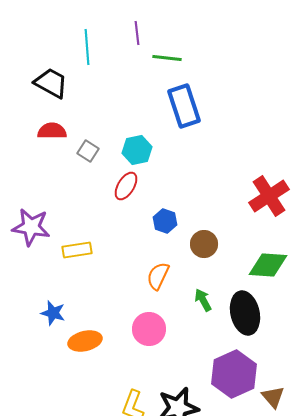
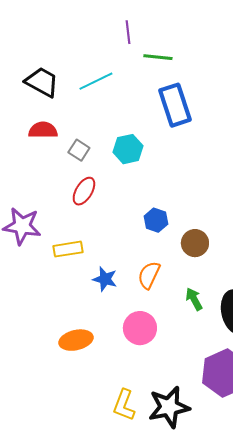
cyan line: (87, 47) -> (96, 81), moved, turned 68
red ellipse: (126, 186) -> (84, 191), moved
blue star: (53, 313) -> (105, 279), moved

